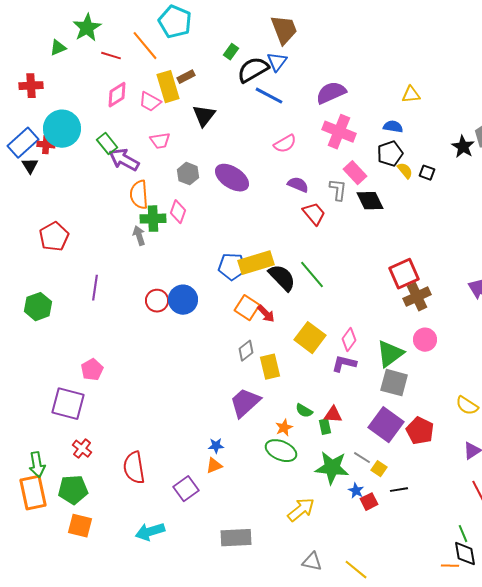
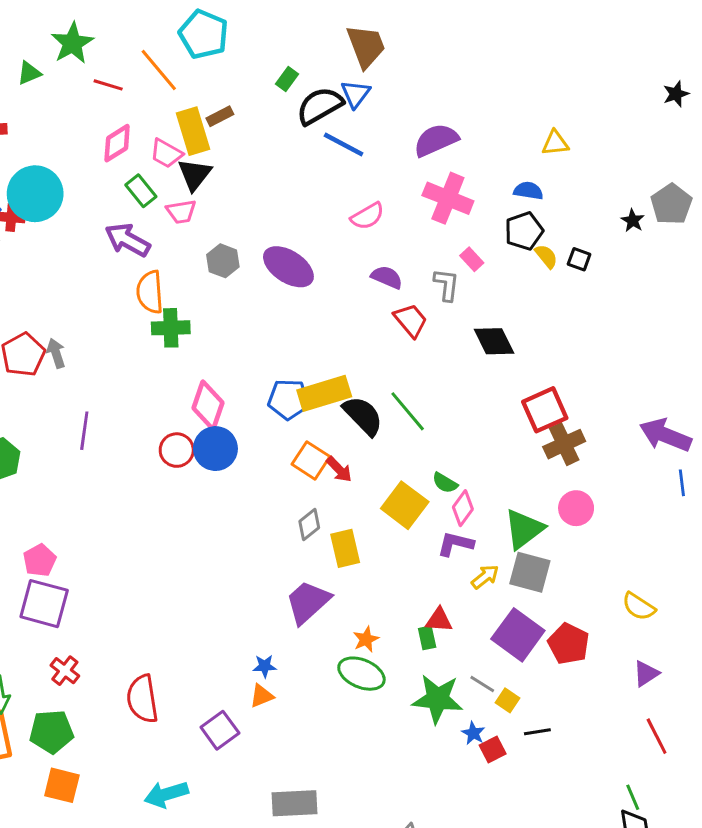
black triangle: (204, 116) -> (195, 174), moved
green rectangle: (107, 144) -> (141, 191), moved
black star: (463, 147) -> (633, 221), size x0.7
pink rectangle: (355, 173) -> (472, 259), size x0.7
black diamond: (370, 201) -> (494, 341), moved
pink diamond: (178, 212) -> (208, 405), moved, size x1.4
gray arrow: (139, 236) -> (56, 353), moved
pink pentagon: (92, 370) -> (40, 560), moved
green semicircle: (304, 411) -> (445, 483), moved
yellow arrow: (301, 510) -> (485, 577), moved, size x0.7

